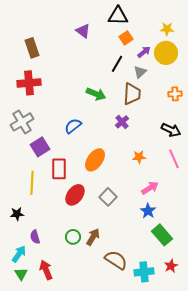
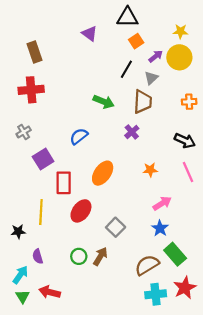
gray cross: (22, 122) -> (24, 132), size x0.6
yellow line: (32, 183) -> (41, 212), moved
gray square: (108, 197) -> (116, 227), moved
brown semicircle: (116, 260) -> (147, 265), moved, turned -65
red star: (171, 266) -> (185, 288), size x1.5
red arrow: (46, 270) -> (50, 292), turned -54

